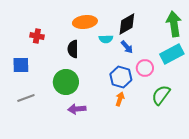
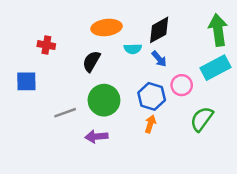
black semicircle: (73, 49) -> (91, 61), turned 30
green circle: (66, 82) -> (104, 100), moved
gray line: (26, 98) -> (65, 113), moved

